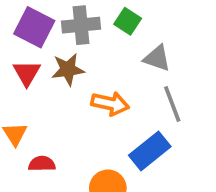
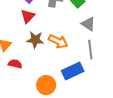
brown star: (68, 69) -> (35, 40), moved
red triangle: (27, 73) -> (28, 16), moved

